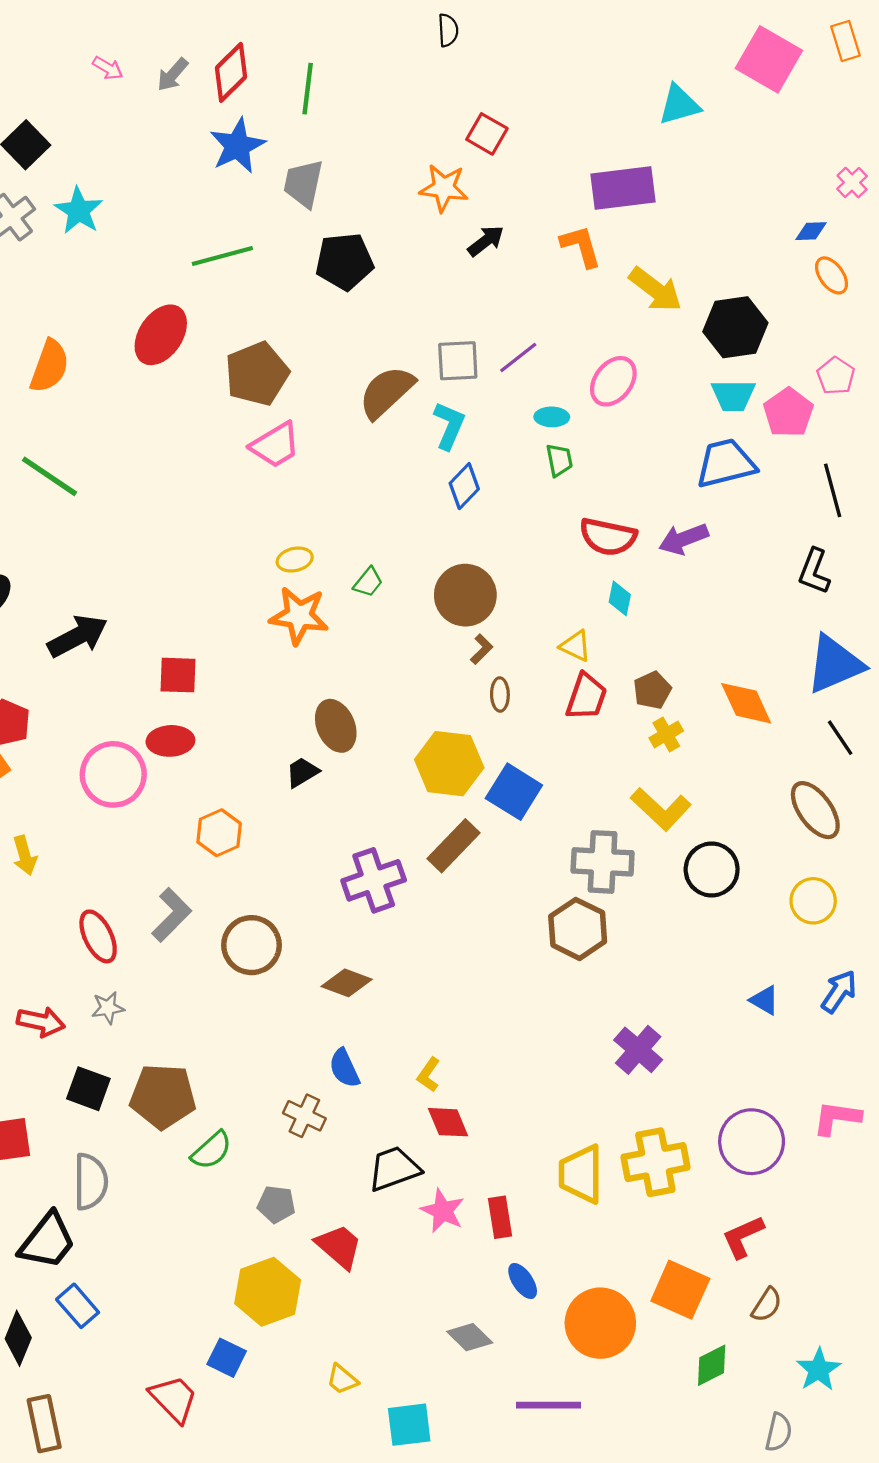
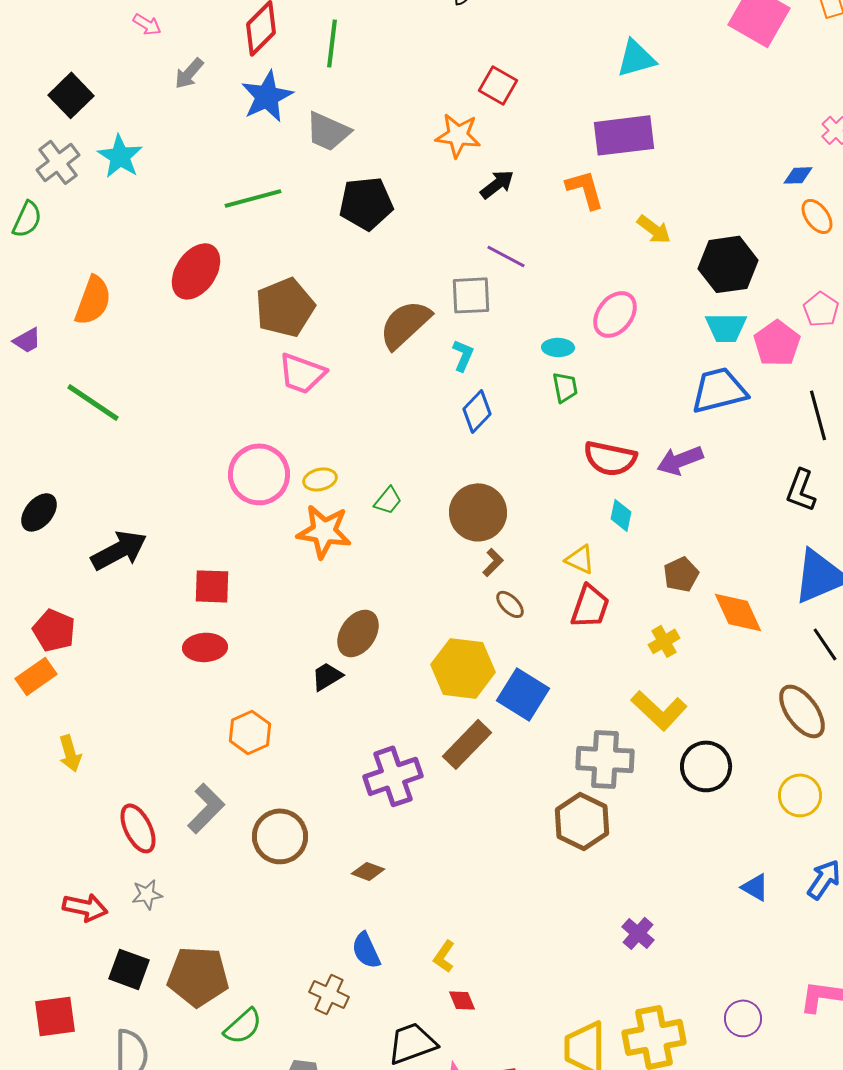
gray arrow: (173, 75) -> (189, 73), moved
cyan triangle: (679, 105) -> (636, 58), moved
gray trapezoid: (303, 184) -> (328, 131), turned -78
yellow arrow: (655, 289) -> (654, 229), size x0.7
purple line: (518, 358) -> (506, 256), moved, turned 66
cyan L-shape: (449, 426) -> (463, 355), size x0.7
pink trapezoid: (275, 445) -> (302, 373), turned 51
brown pentagon: (652, 690) -> (681, 574), moved
brown ellipse: (500, 695) -> (510, 604), turned -44
brown ellipse: (336, 726) -> (358, 633), turned 57
pink circle: (113, 774) -> (259, 474), moved
brown diamond: (347, 983) -> (368, 871), size x0.7
purple cross: (638, 1050) -> (638, 933), size x0.7
red diamond: (448, 1122) -> (462, 1000), size x0.7
purple circle: (752, 1142) -> (743, 1018), size x0.6

